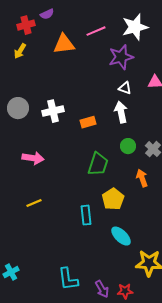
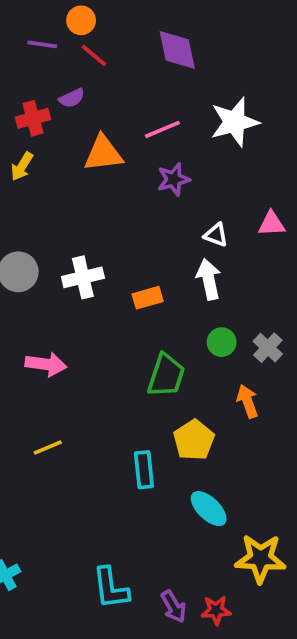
purple star: (121, 57) -> (174, 179), moved, size x0.7

